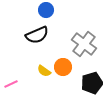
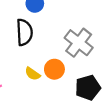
black semicircle: (37, 35) -> (24, 32), turned -70

